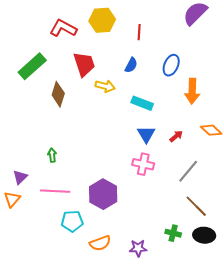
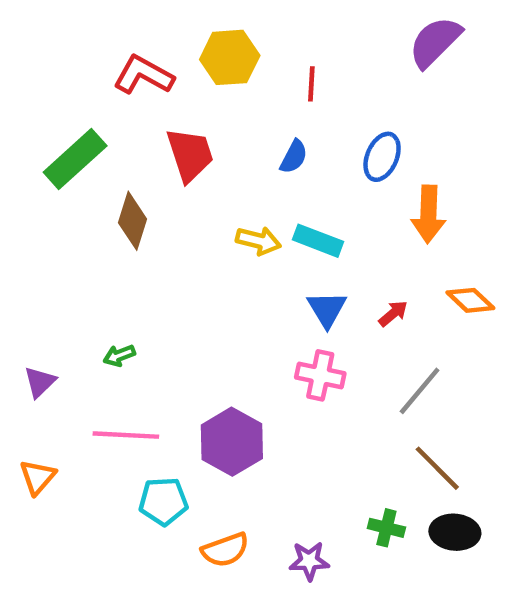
yellow arrow: (105, 86) -> (258, 241), moved
green arrow: (52, 155) -> (119, 356), turned -104
purple triangle: (20, 177) -> (40, 382), moved
orange triangle: (12, 199) -> (38, 477), moved

